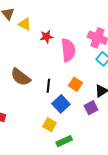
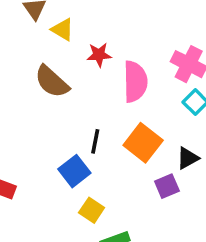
brown semicircle: (21, 77) -> (52, 82), moved
orange square: (75, 84) -> (143, 143), size x1.5
blue square: (61, 104) -> (74, 171), moved

